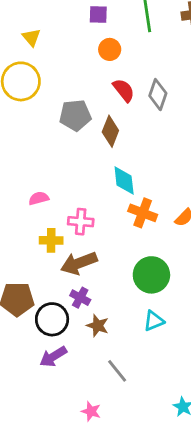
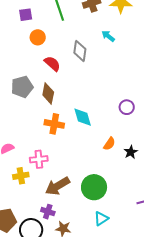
gray diamond: (158, 95) -> (80, 51), moved
cyan diamond: (124, 181) -> (83, 117), moved
orange cross: (143, 213) -> (54, 124), moved
brown arrow: (79, 263) -> (58, 186), moved

